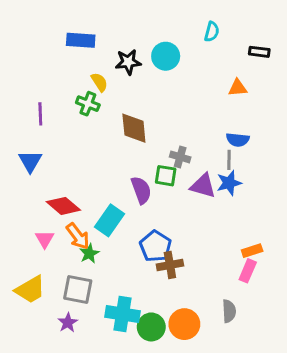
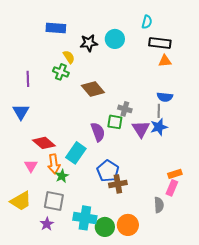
black rectangle: (259, 52) -> (160, 43), moved, size x1.5
brown diamond: (134, 128) -> (93, 89), turned -35
purple triangle: (203, 186) -> (141, 129), turned 42
orange arrow: (78, 236) -> (54, 164), turned 30
gray semicircle: (229, 311) -> (159, 205), moved

